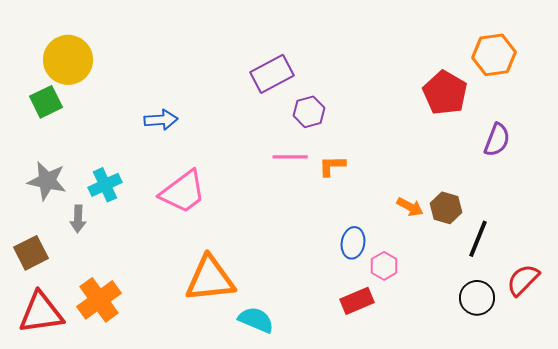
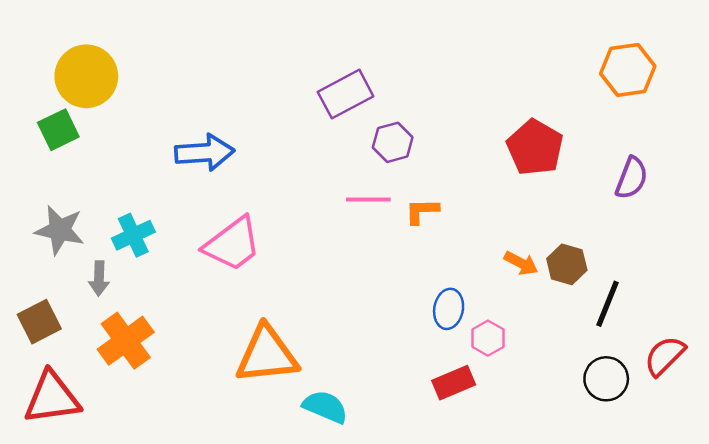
red pentagon: (445, 93) -> (535, 147), moved
blue arrow: (161, 120) -> (205, 153), size x1.4
orange cross: (99, 300) -> (126, 341), moved

